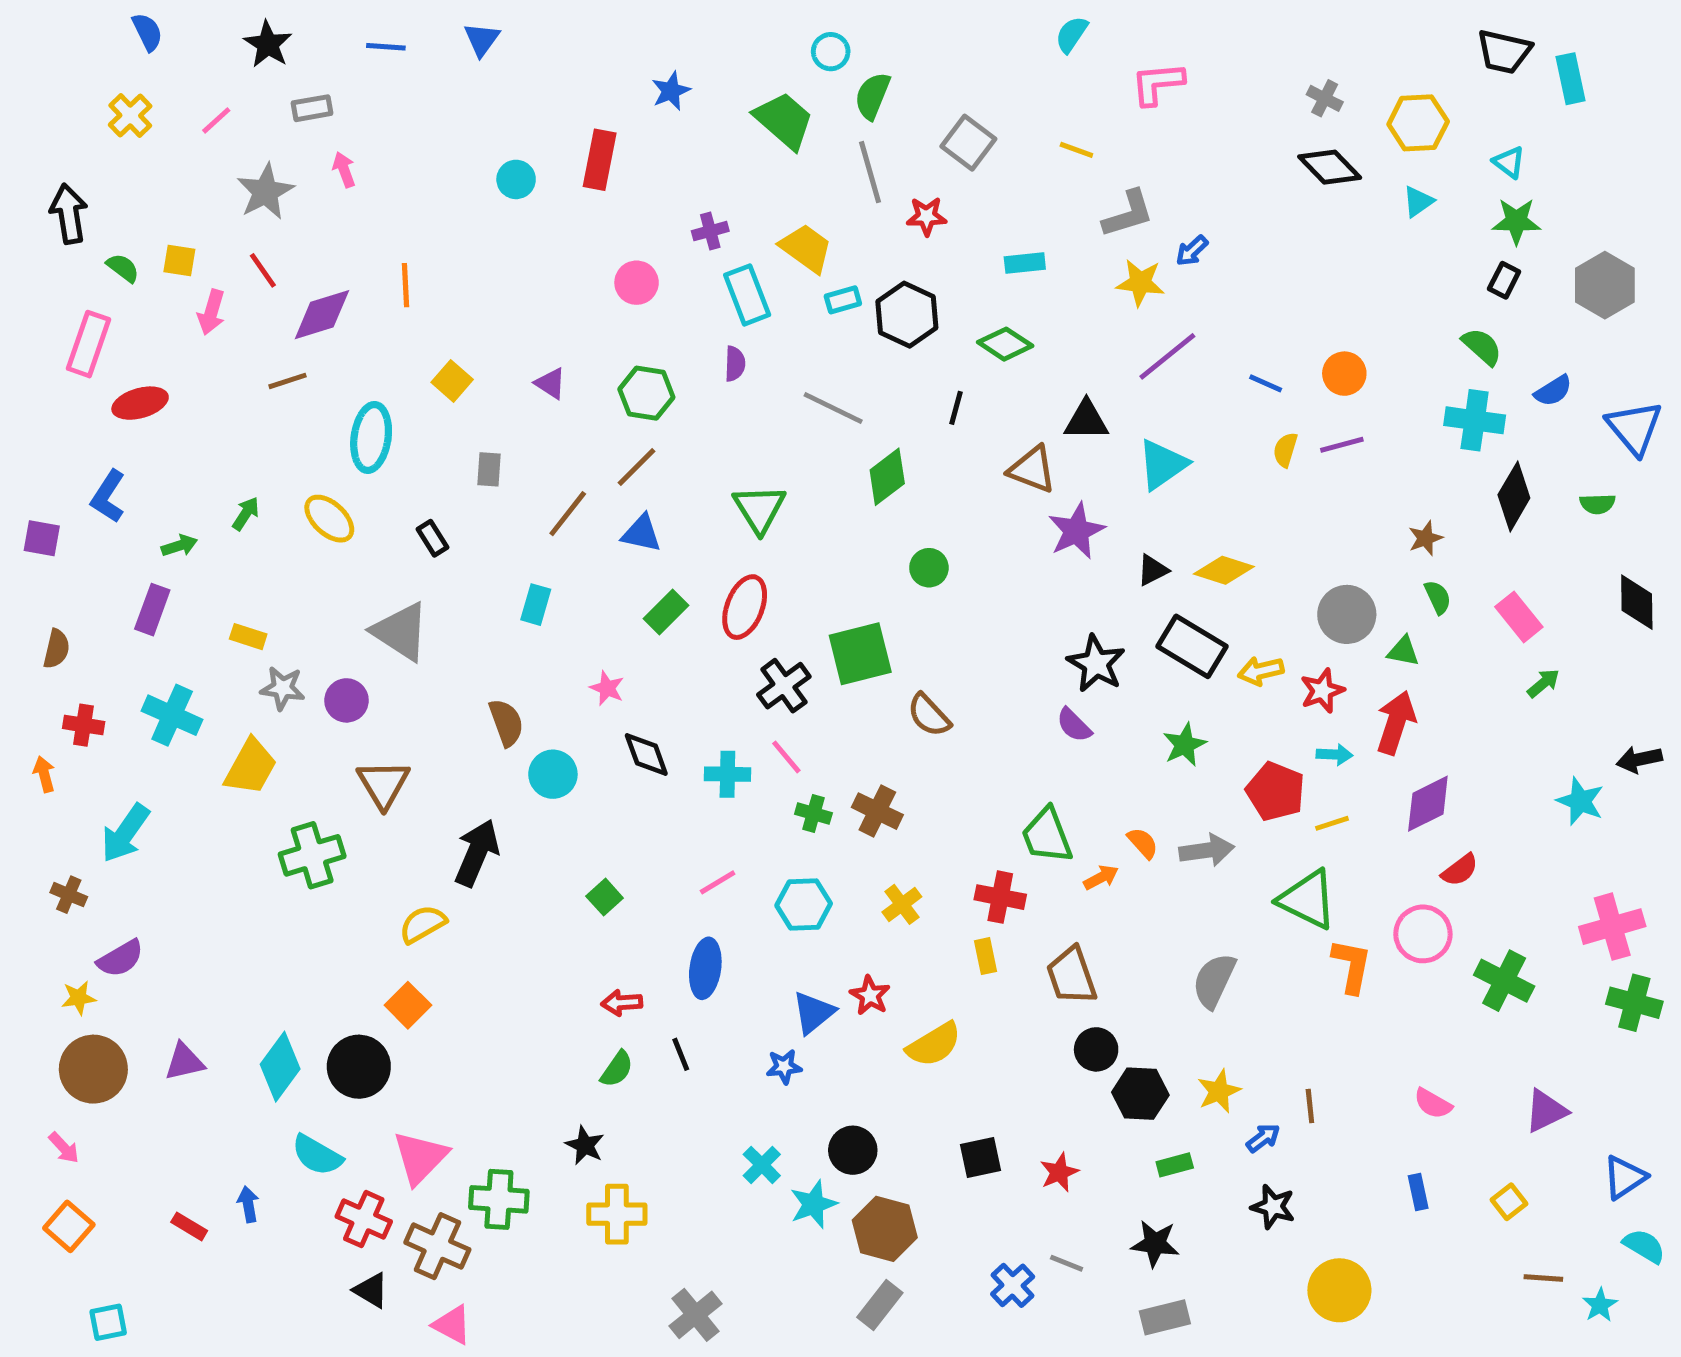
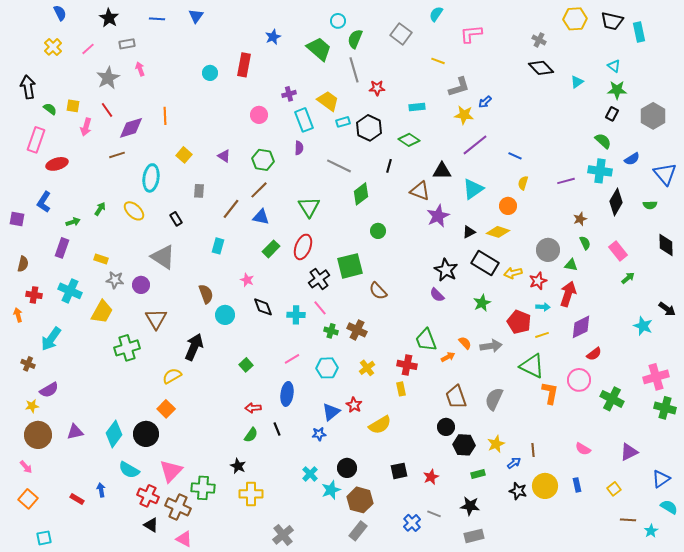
yellow hexagon: (1418, 123) -> (575, 19), moved
gray square: (968, 143) -> (401, 34), moved
orange circle: (1344, 374) -> (508, 206), moved
purple line: (1342, 445) -> (566, 181), moved
black arrow: (1639, 759) -> (667, 309), turned -132
brown trapezoid: (1072, 976) -> (456, 397), moved
yellow circle: (1339, 1290) -> (545, 486), moved

